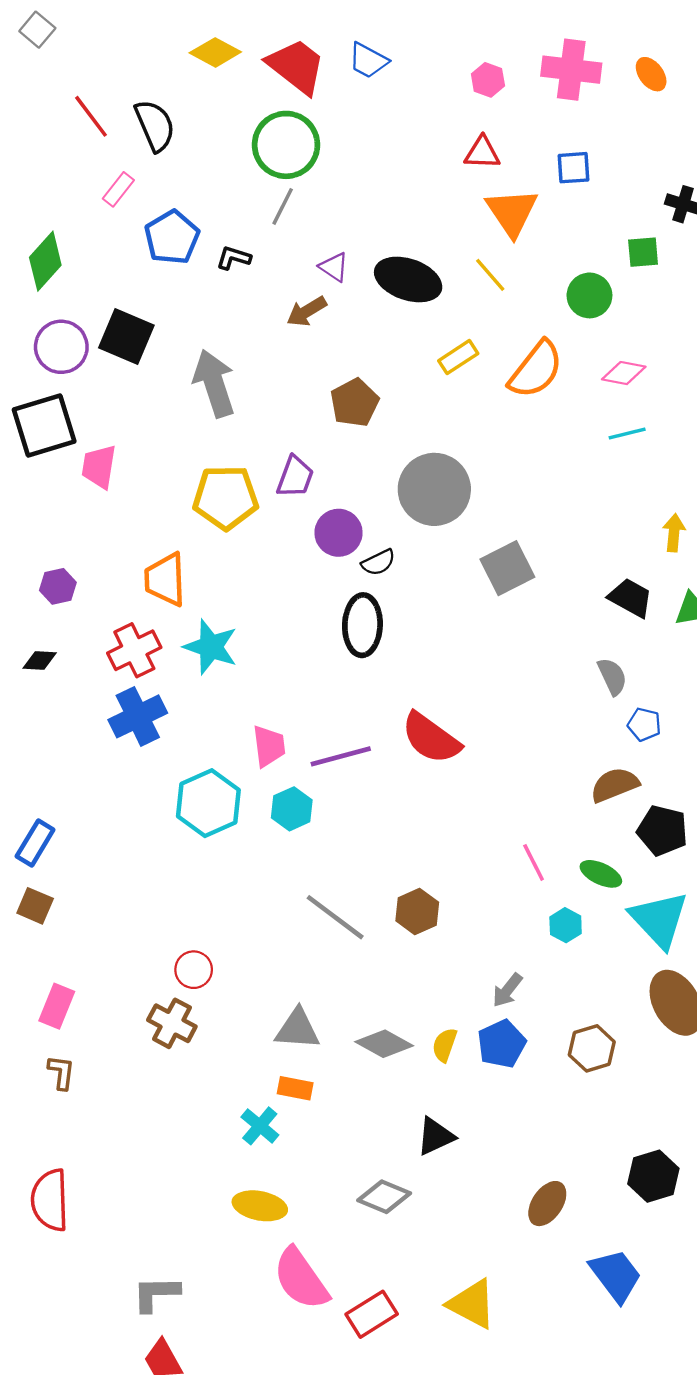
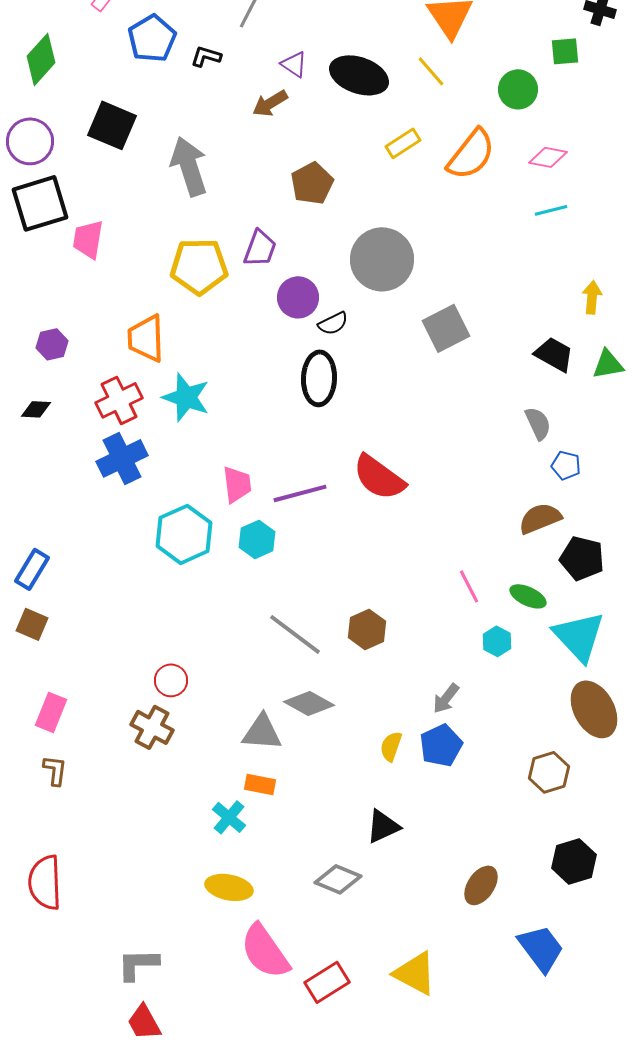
purple circle: (61, 347) -> (30, 141), moved
gray diamond: (384, 1044) -> (309, 703), moved
brown hexagon: (592, 1048) -> (549, 772), moved

